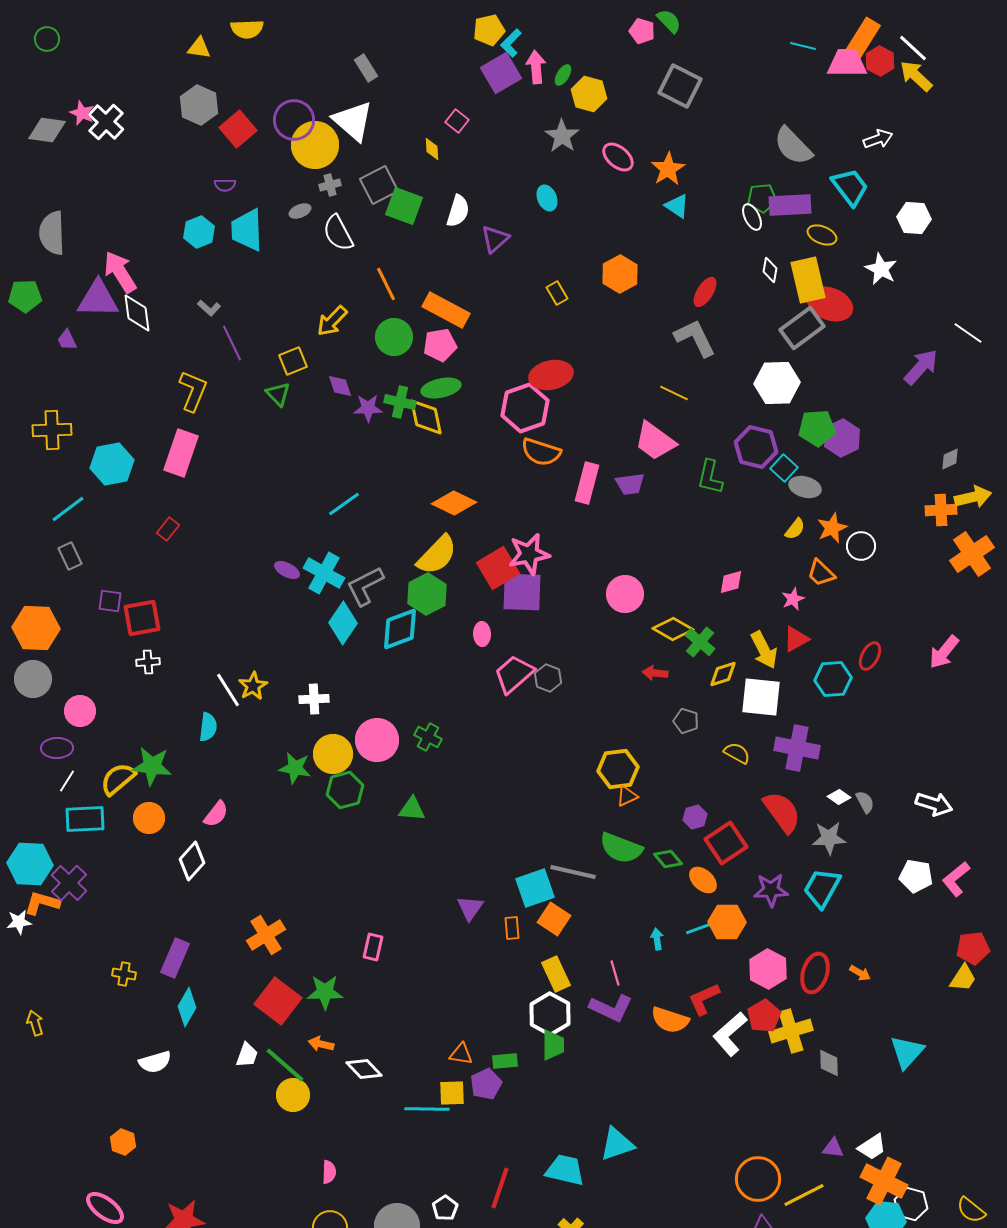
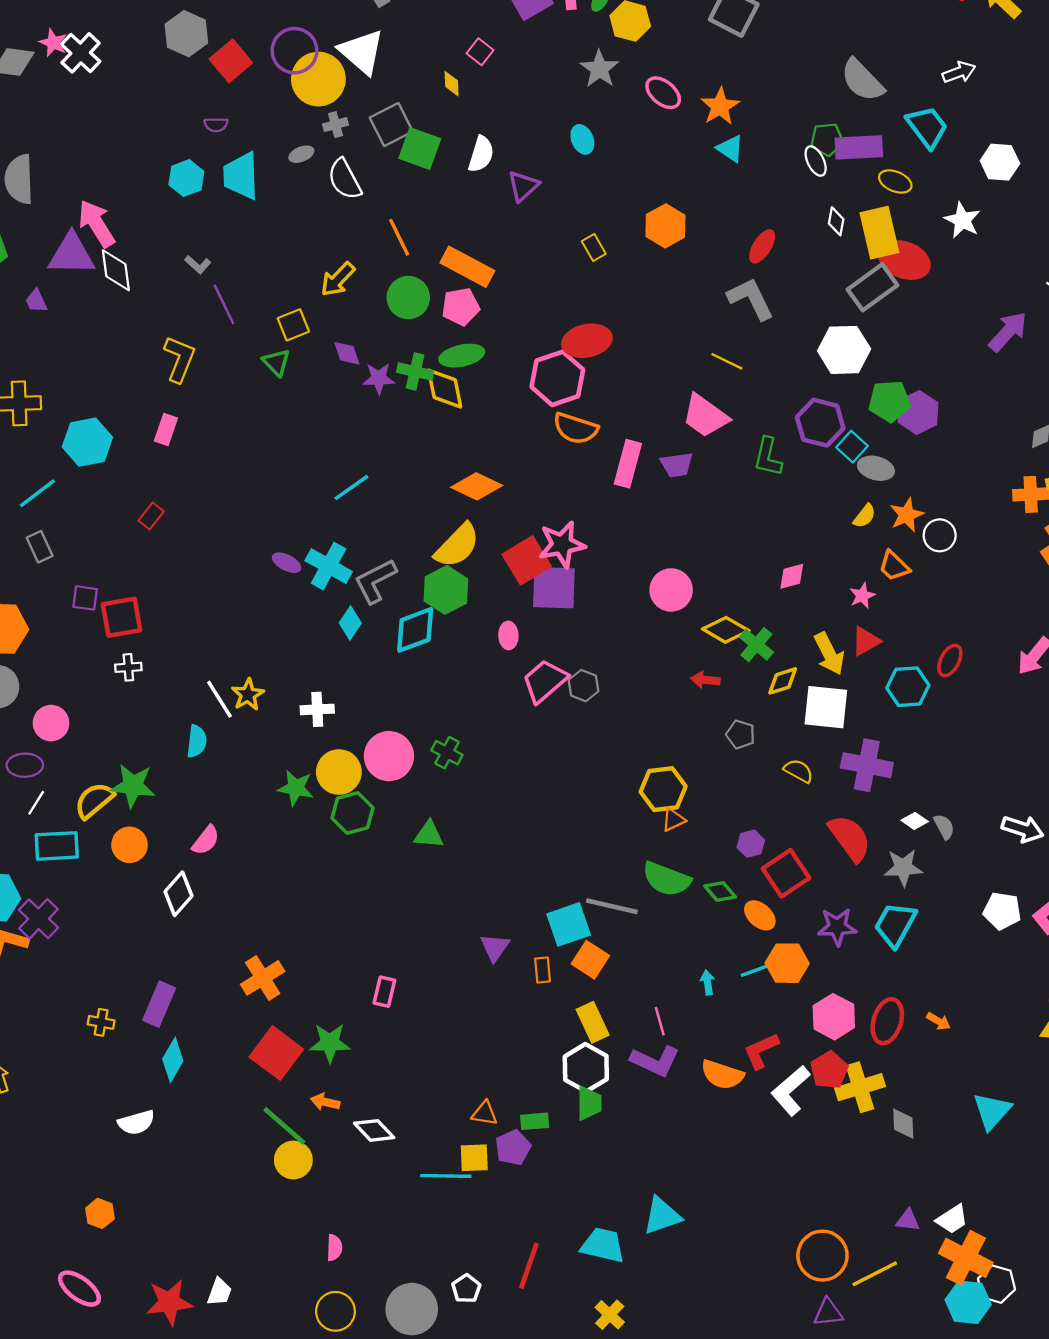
pink rectangle: (181, 453) -> (166, 430), size x0.6
cyan diamond: (343, 623) -> (350, 623), size x0.7
white trapezoid: (247, 1055) -> (219, 1292), moved

